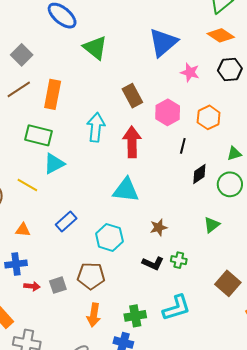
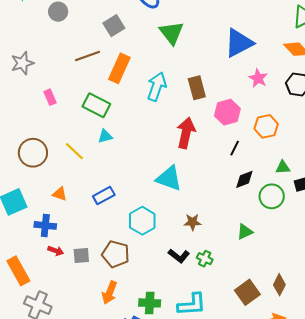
gray square: (22, 55) -> (114, 26), moved
cyan arrow: (96, 127) -> (157, 87), moved
cyan triangle: (54, 164) -> (105, 136), size x0.7

